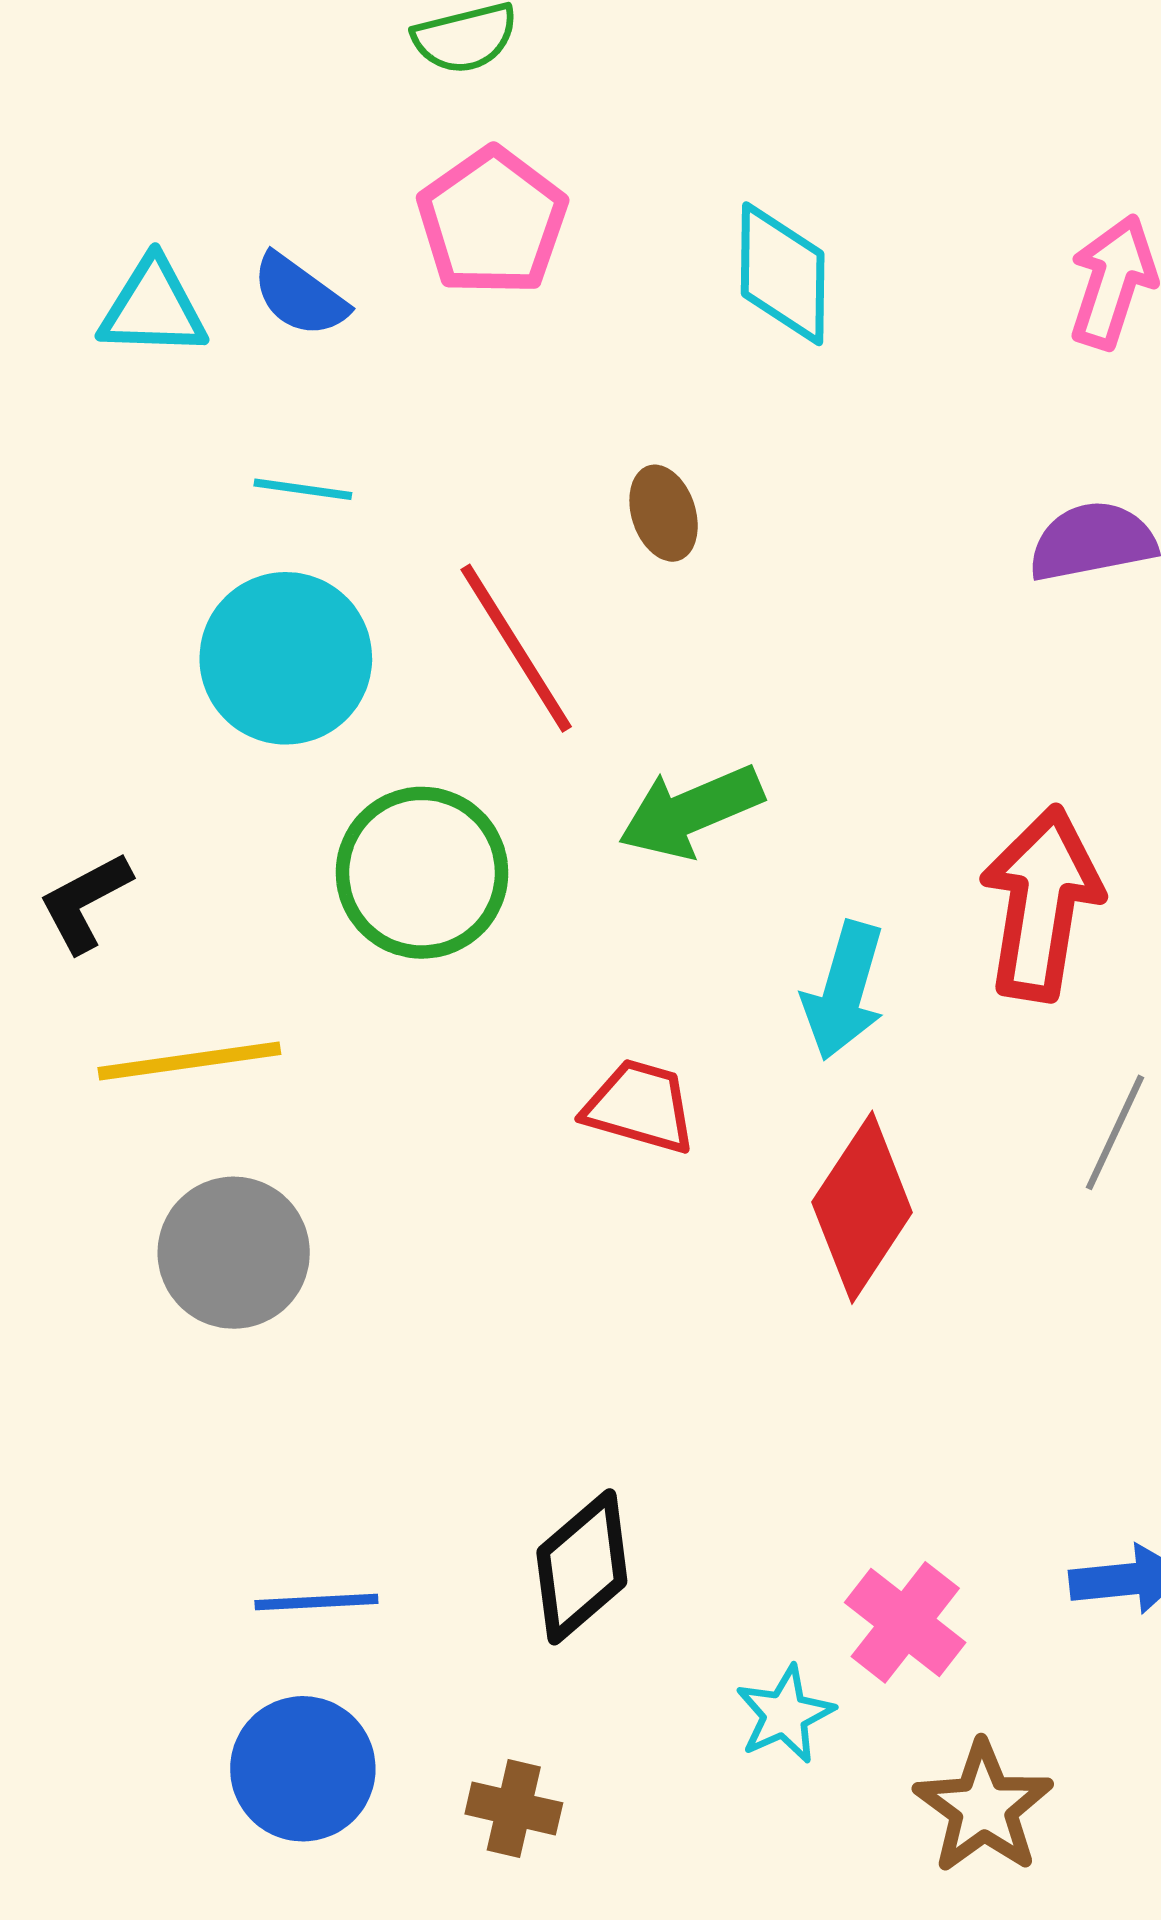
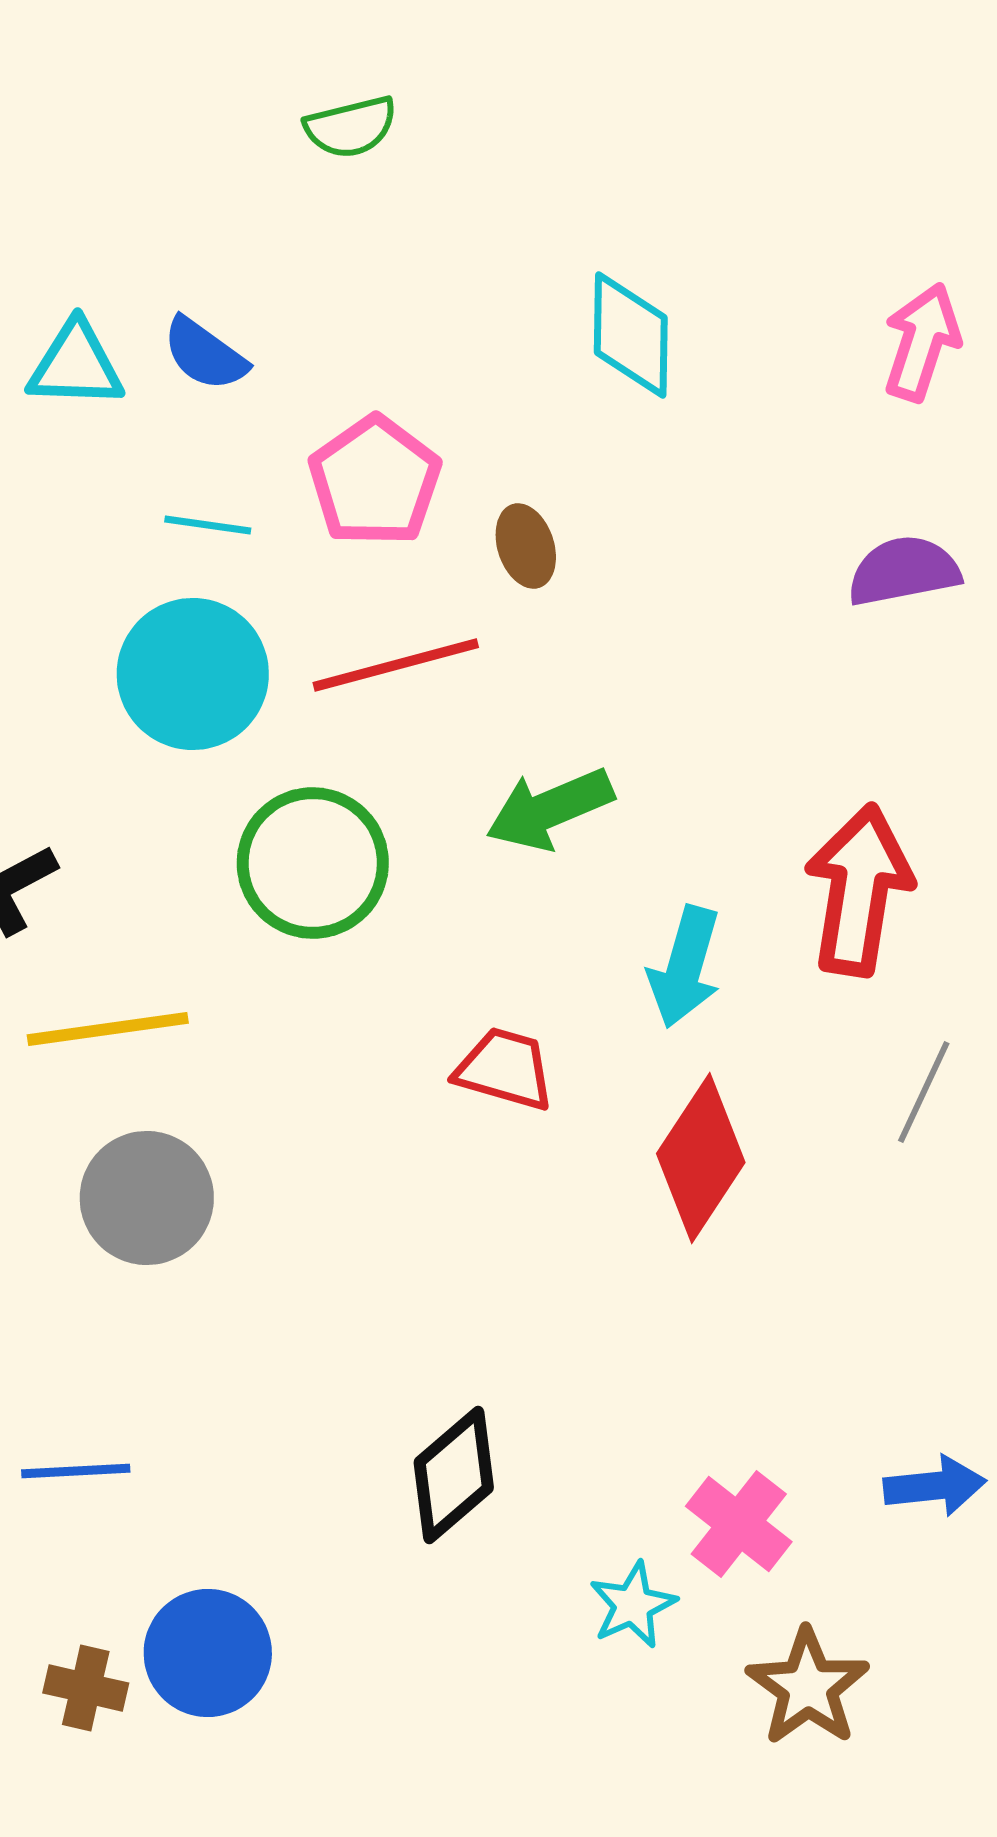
pink pentagon: (492, 222) -> (375, 481), moved
red line: (516, 648) -> (396, 665), turned -73
blue line: (316, 1602) -> (76, 1471), moved
brown cross: (514, 1808) -> (86, 1688), moved

